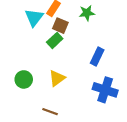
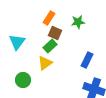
cyan triangle: (34, 18) -> (17, 42), moved
yellow triangle: (57, 78) -> (45, 63), moved

